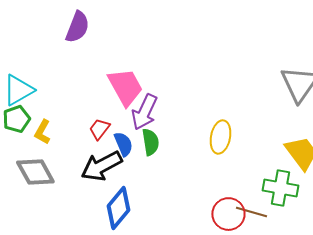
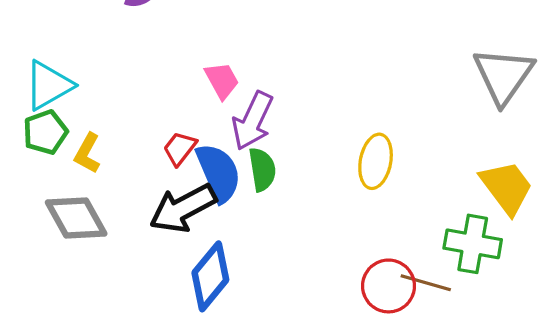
pink trapezoid: (125, 87) -> (222, 80), size x0.6
blue semicircle: (123, 144) -> (219, 173), size x1.5

